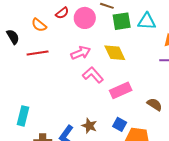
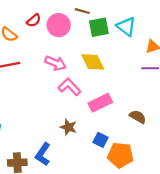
cyan triangle: (147, 21) -> (126, 27), turned 36
pink arrow: (81, 53) -> (55, 63), turned 48
brown star: (89, 126) -> (68, 127), moved

